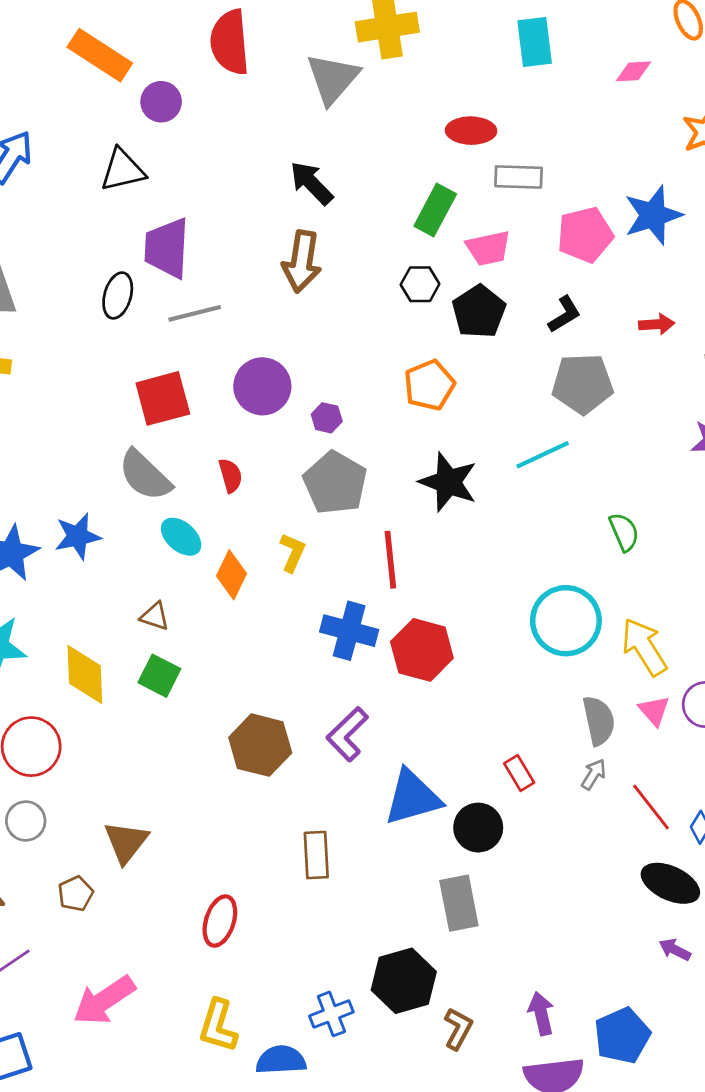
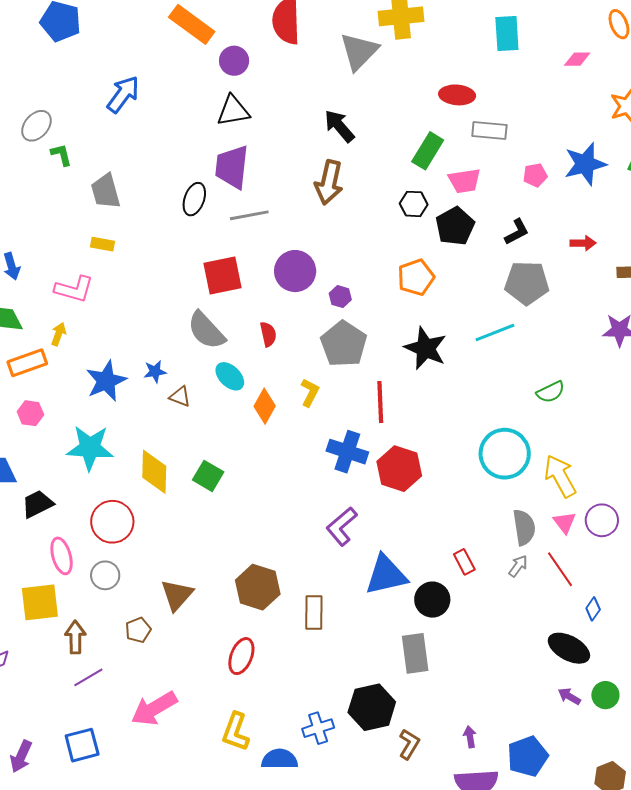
black triangle: (123, 170) -> (233, 111), moved
pink pentagon: (585, 235) -> (535, 175), size x0.6
green semicircle: (624, 532) -> (551, 392), turned 84
blue star: (78, 536) -> (155, 372), size x0.7
brown triangle: (155, 616) -> (180, 397), moved
brown hexagon: (260, 745) -> (258, 587), moved
red line: (651, 807) -> (560, 569), moved
purple arrow: (541, 1014) -> (470, 737), size x0.7

